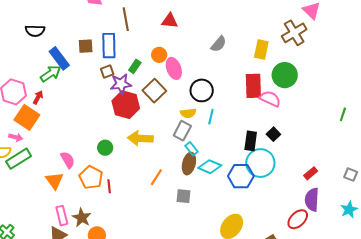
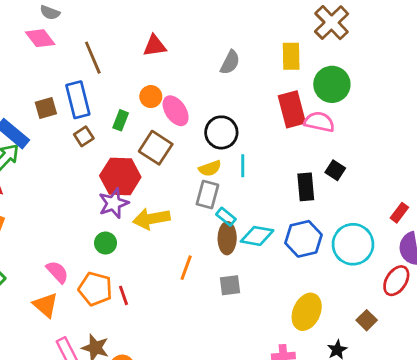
purple star: (121, 84) -> (114, 203), moved
cyan circle: (260, 163) -> (353, 244), moved

